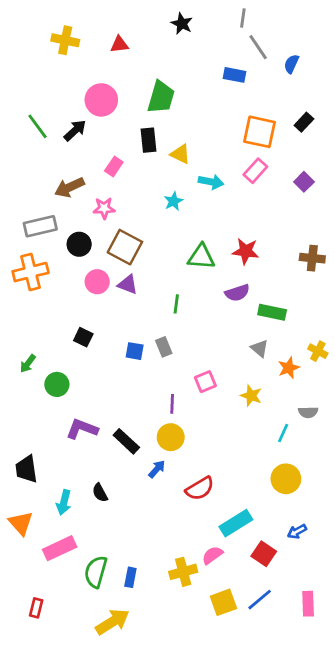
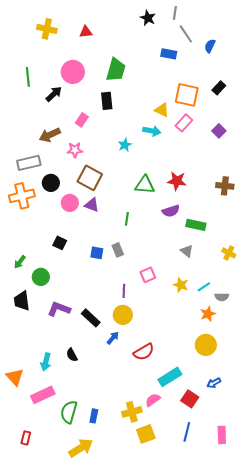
black star: (182, 24) -> (148, 18), moved
green line: (37, 126) -> (28, 77), moved, turned 30
yellow triangle: (180, 154) -> (162, 110), moved
black circle: (79, 244) -> (51, 183), moved
orange star: (289, 368) -> (208, 314), moved
cyan line: (283, 433) -> (204, 287), moved, turned 32
black trapezoid: (26, 469) -> (22, 301), moved
blue line: (260, 600) -> (187, 432), turned -36
yellow square: (223, 602) -> (146, 434), moved

